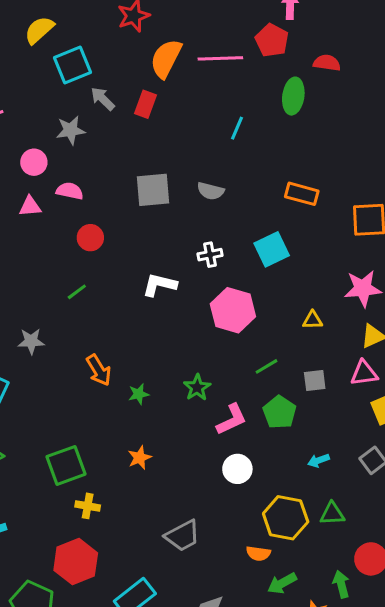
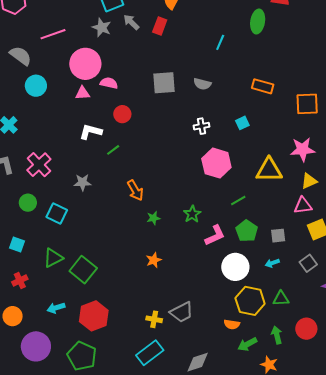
gray star: (71, 130) -> (102, 27), moved, turned 30
pink circle: (34, 162) -> (85, 64), size x1.8
cyan square: (272, 249) -> (242, 123), size x0.6
white L-shape: (160, 285) -> (91, 132), moved
yellow triangle: (313, 320) -> (269, 170), size x2.0
orange arrow: (99, 370) -> (135, 190), moved
gray square: (315, 380) -> (278, 236), moved
green square: (66, 465) -> (83, 270), moved, turned -32
white circle: (237, 469) -> (235, 267), moved, size x1.4
yellow cross: (88, 506) -> (154, 319), moved
red hexagon: (76, 562) -> (94, 316), moved
green arrow: (341, 584) -> (277, 335), moved

